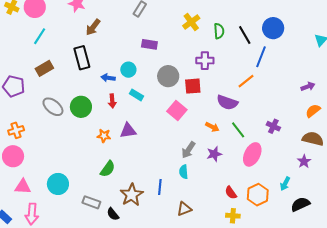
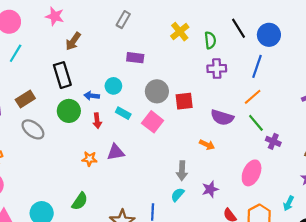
black line: (245, 35) -> (238, 28), moved
purple cross: (205, 61) -> (217, 69), moved
brown rectangle: (44, 68) -> (25, 99), moved
orange line: (246, 81) -> (253, 97), moved
green circle: (81, 107) -> (69, 111), moved
pink square: (177, 111) -> (153, 122), moved
green line: (238, 130) -> (256, 123), moved
gray arrow: (188, 150) -> (182, 171), turned -30
purple star: (214, 154) -> (210, 189), moved
green semicircle: (108, 169) -> (80, 201), moved
cyan semicircle: (184, 172) -> (178, 195), turned 48

